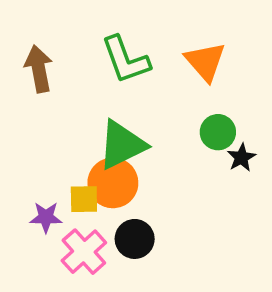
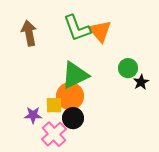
orange triangle: (205, 62) -> (100, 31), moved
black circle: (135, 239) -> (73, 118), moved

